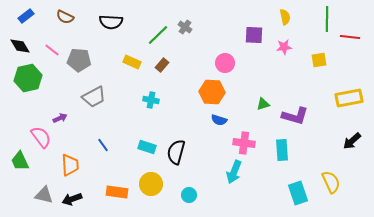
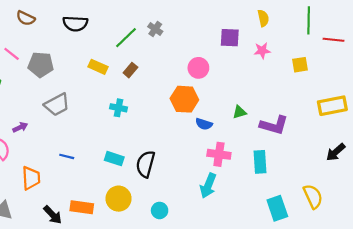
blue semicircle: (219, 120) -> (204, 124), moved
blue line: (103, 145) -> (67, 156), turned -40
black arrow: (72, 199) -> (53, 215), moved, turned -114

